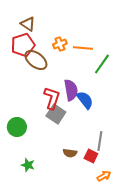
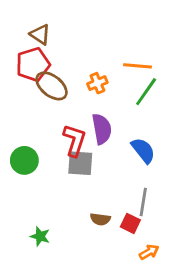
orange cross: (60, 44) -> (97, 83), moved
orange line: (83, 48) -> (138, 66), moved
blue semicircle: (85, 100) -> (143, 150), moved
gray square: (56, 114) -> (80, 163), turned -30
green circle: (17, 127) -> (24, 160), moved

